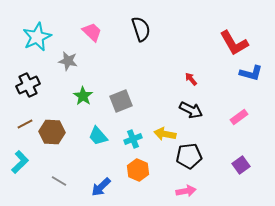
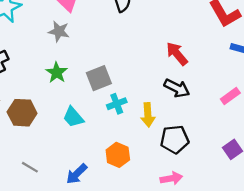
gray star: (68, 61) -> (59, 31), moved
red arrow: (191, 79) -> (177, 54), size x1.6
yellow arrow: (165, 134) -> (148, 115), turned -105
cyan cross: (133, 139) -> (117, 104), moved

